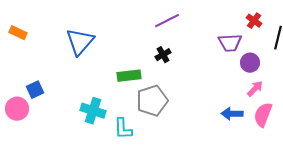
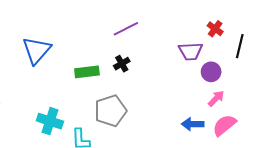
green rectangle: (129, 76) -> (87, 72), moved
pink semicircle: (263, 115) -> (224, 125), turned 30

